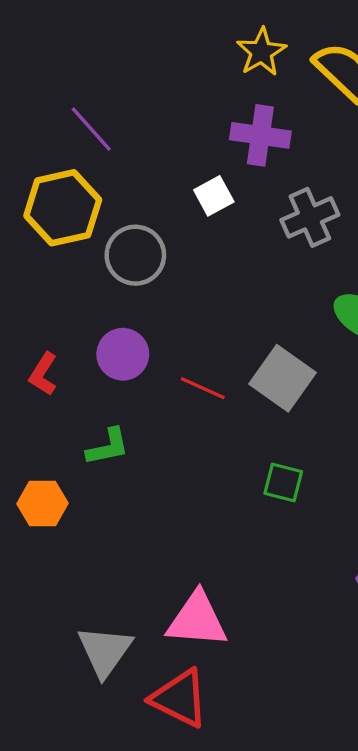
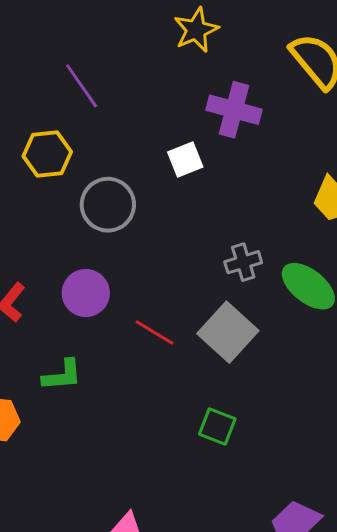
yellow star: (261, 52) -> (196, 30), moved
yellow hexagon: (63, 208) -> (47, 154), size x0.7
gray cross: (310, 217) -> (243, 262), moved, size x0.7

